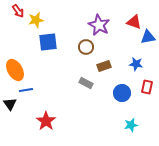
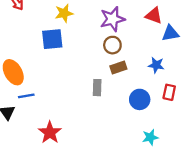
yellow star: (36, 20) -> (64, 13), moved
purple star: (99, 25) -> (112, 19), turned 30
brown circle: (86, 47) -> (112, 45), moved
gray rectangle: (86, 83) -> (97, 88), turned 64

